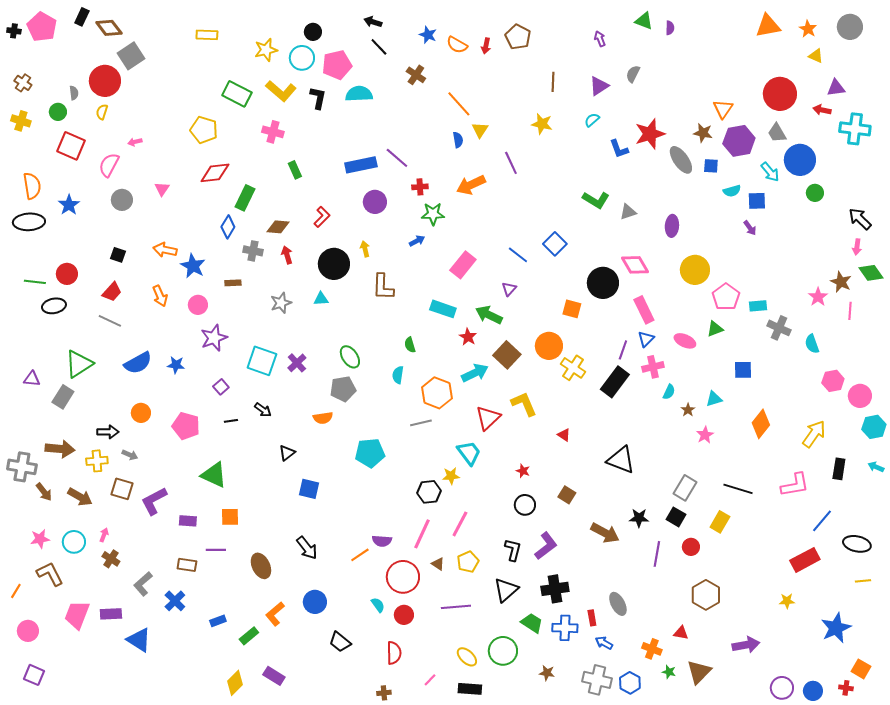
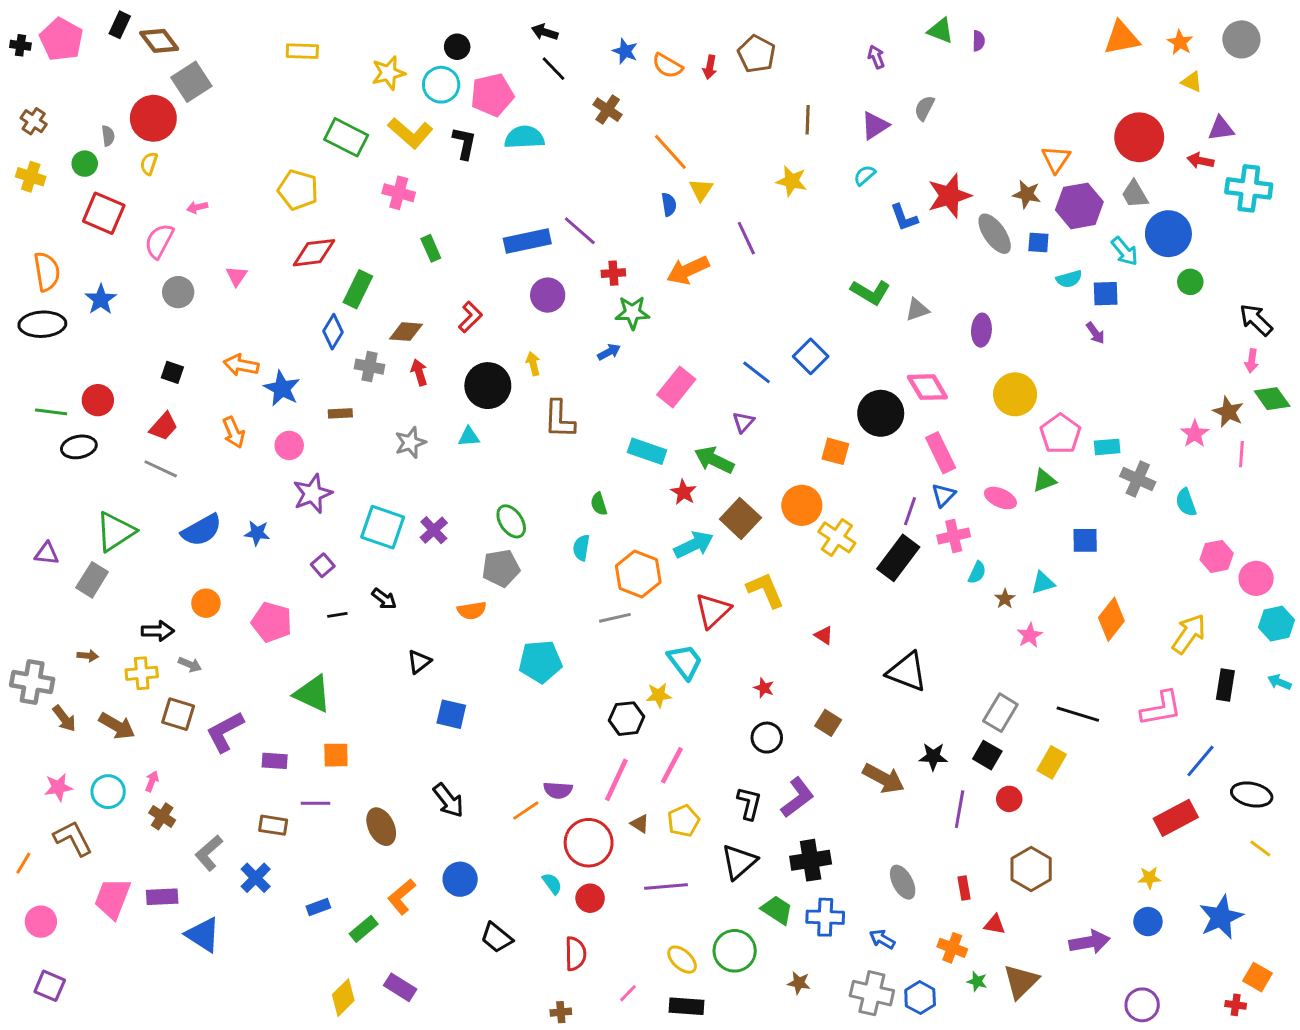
brown arrow: (60, 449) -> (88, 656), size x0.5
yellow line: (863, 581) -> (1260, 849), turned 42
red rectangle: (592, 618) -> (964, 888), moved
blue circle: (813, 691) -> (1148, 922), moved

